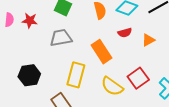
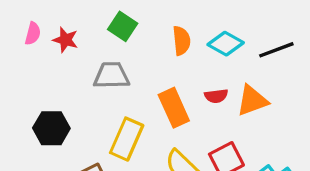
red semicircle: (125, 33) -> (216, 96), moved
orange triangle: (148, 40) -> (252, 101), size x1.5

